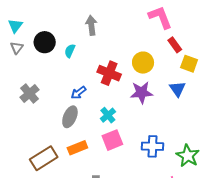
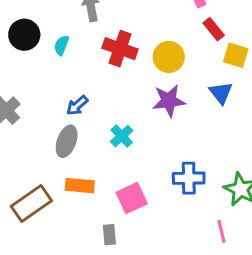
red cross: (109, 73) -> (120, 49), moved
pink square: (112, 140) -> (132, 198), moved
orange rectangle: (77, 148) -> (80, 186), turned 30

